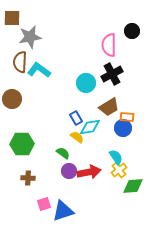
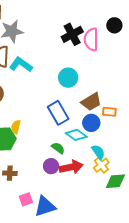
black cross: (112, 74) -> (72, 34), moved
blue rectangle: (76, 118) -> (58, 113), size x1.6
cyan diamond: (90, 127) -> (76, 135), moved, turned 45
blue circle: (123, 128) -> (91, 123), moved
yellow semicircle: (77, 137) -> (16, 127), moved, turned -112
green semicircle: (63, 153) -> (58, 148), moved

